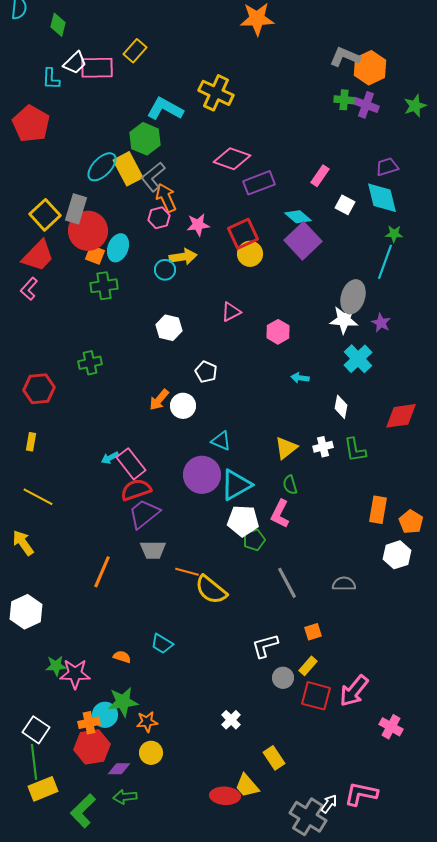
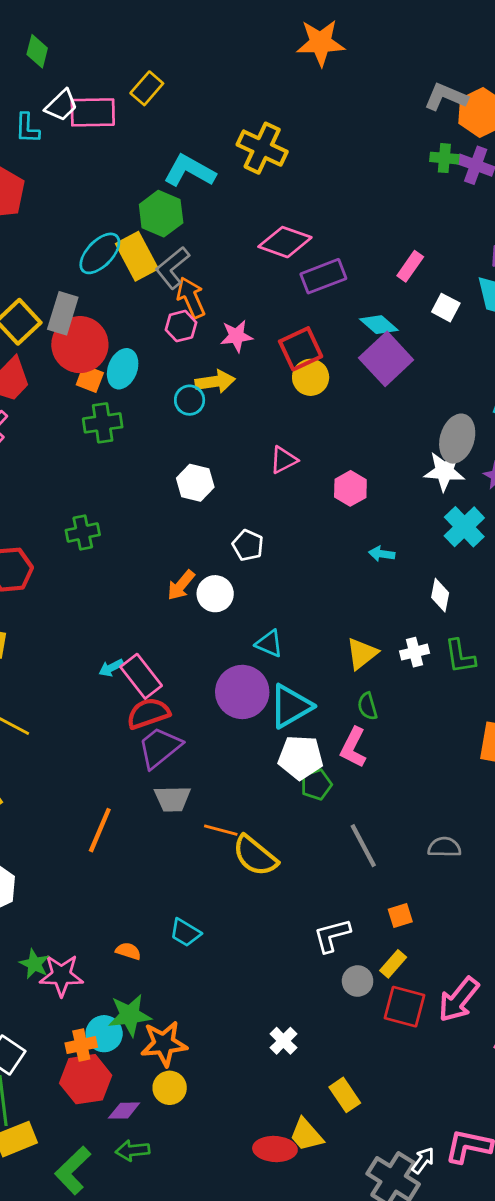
green star: (56, 666) -> (34, 964), turned 30
orange star: (147, 722) -> (164, 1044), size x1.5

